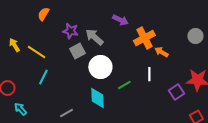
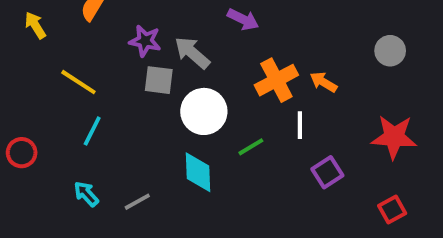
orange cross: (144, 38) -> (276, 80), moved
yellow arrow: (14, 45) -> (35, 25), moved
gray square: (77, 51) -> (159, 80), turned 35
purple square: (176, 92) -> (327, 172), moved
cyan arrow: (20, 109) -> (86, 194), moved

